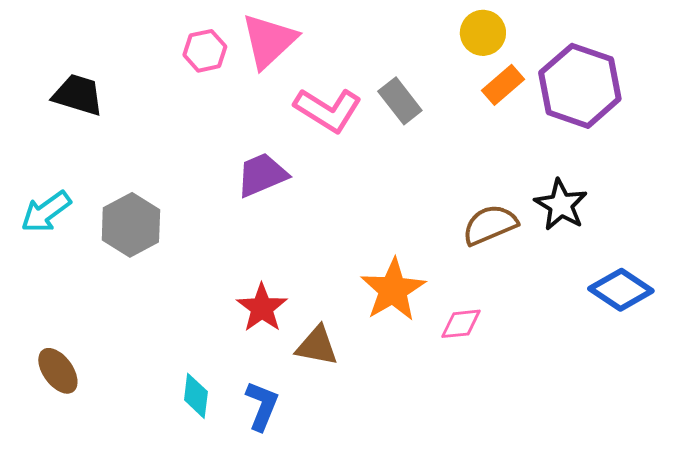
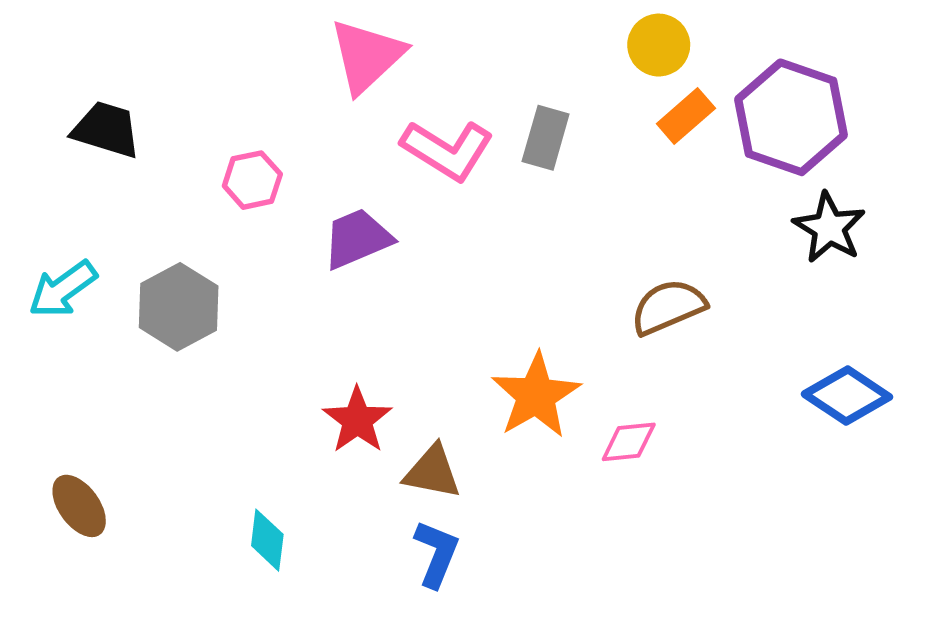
pink hexagon: (205, 51) -> (252, 180), moved
gray rectangle: (400, 101) -> (546, 138), turned 54
black star: (561, 205) -> (829, 228), moved
blue L-shape: (262, 406) -> (436, 554), moved

